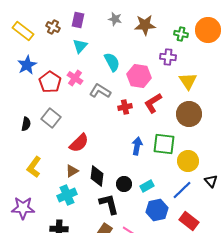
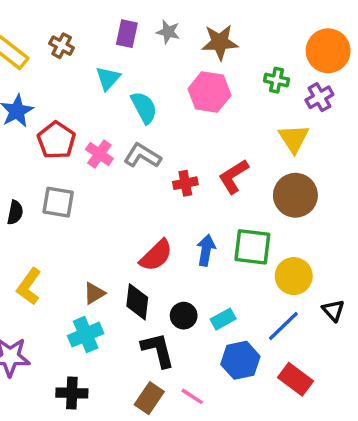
purple rectangle: (78, 20) -> (127, 34), moved
green cross: (181, 34) -> (277, 80), moved
purple cross: (168, 57) -> (319, 97), moved, turned -35
cyan semicircle: (112, 62) -> (144, 108), moved
pink hexagon: (139, 76) -> (209, 92), moved
pink cross: (75, 78) -> (99, 154), moved
gray square: (51, 118) -> (58, 202), turned -30
red semicircle: (79, 143) -> (156, 255), moved

